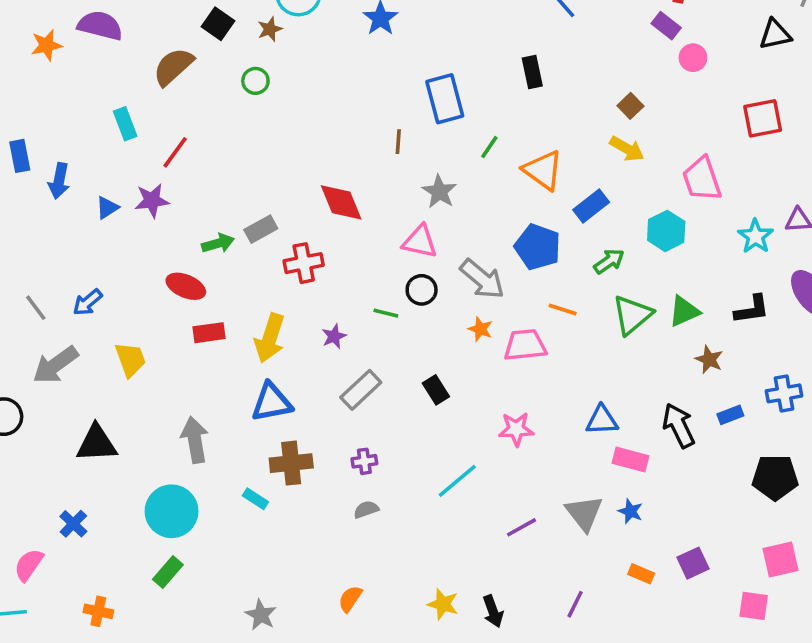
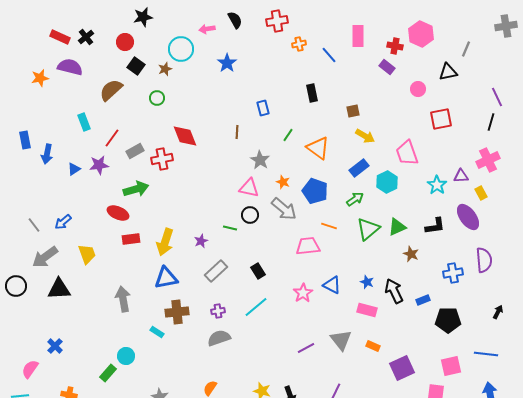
pink circle: (693, 58) -> (418, 89), moved
blue rectangle: (445, 99) -> (263, 108), size x0.6
brown square: (630, 106) -> (353, 111), moved, turned 32
red diamond: (341, 202) -> (185, 136), moved
blue rectangle: (591, 206) -> (359, 168), moved
gray rectangle: (261, 229) -> (135, 151), moved
green arrow: (218, 243) -> (136, 189), size x1.4
red cross: (304, 263) -> (162, 159), moved
orange star: (480, 329) -> (283, 182), moved
blue rectangle: (730, 415) -> (423, 300), moved
blue triangle: (602, 420) -> (332, 285), moved, turned 30
pink star: (516, 429) -> (303, 293), turned -30
black triangle: (97, 443) -> (59, 289), moved
cyan line: (457, 481) -> (256, 307), moved
gray semicircle: (366, 509) -> (219, 338), size x1.6
cyan circle: (172, 511) -> (126, 356), moved, size x0.6
blue star: (630, 511) -> (367, 282), moved
purple square: (693, 563) -> (402, 368), size x1.4
orange rectangle: (641, 574) -> (373, 346), moved

